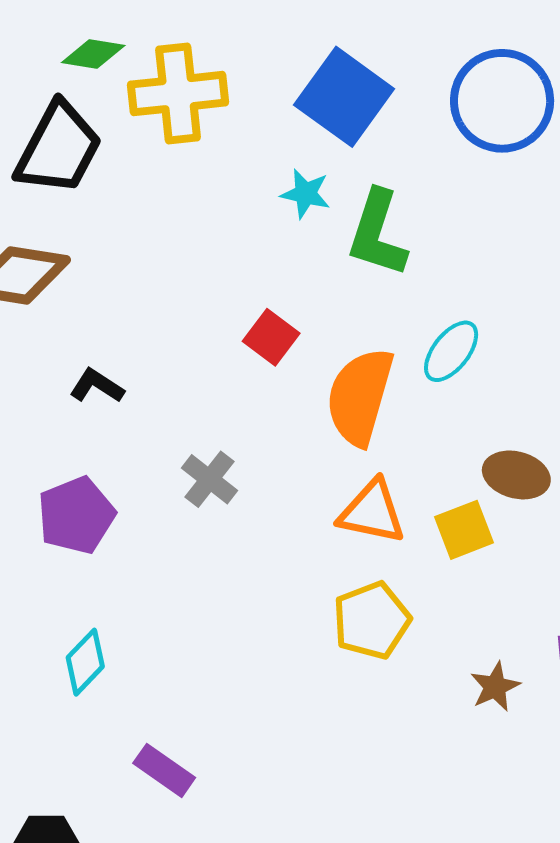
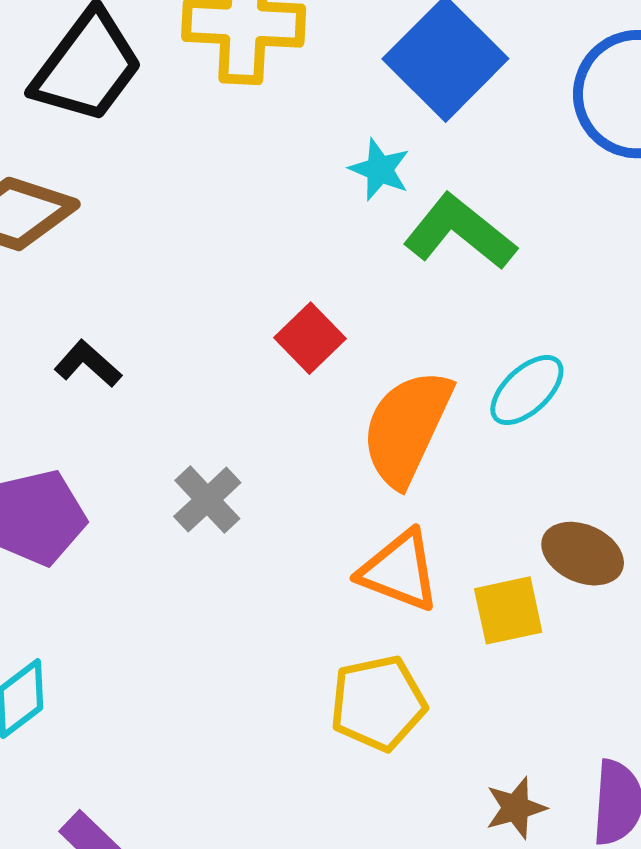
green L-shape: (377, 233) -> (460, 232), turned 102

